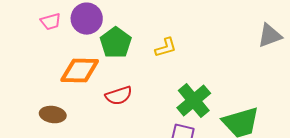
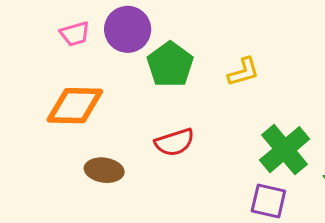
orange diamond: (80, 71) -> (75, 106), moved
brown ellipse: (53, 115) -> (104, 170), moved

